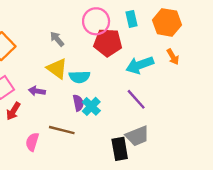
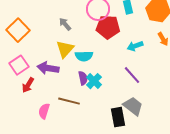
cyan arrow: (140, 65) -> (135, 46), size x0.7
yellow triangle: (57, 69) -> (65, 49), turned 36
purple arrow: (37, 91) -> (48, 68), size x1.5
gray trapezoid: (137, 136) -> (133, 106), turned -120

